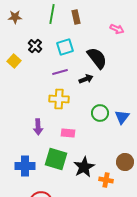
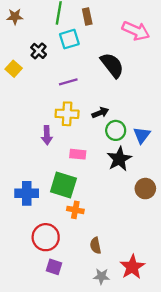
pink arrow: (117, 29) -> (136, 31), size x1.6
cyan square: (65, 47) -> (69, 39), moved
black arrow: (86, 79) -> (100, 113), moved
purple arrow: (38, 127) -> (47, 135), moved
black star: (84, 167) -> (119, 159), moved
orange cross: (106, 180) -> (75, 210), moved

